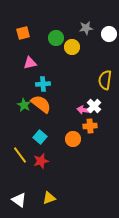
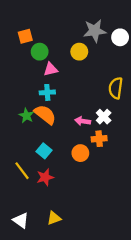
gray star: (86, 28) -> (95, 31), size x1.5
green circle: (56, 38) -> (40, 52), moved
pink triangle: (30, 63) -> (51, 69), moved
pink arrow: (84, 110) -> (83, 121), moved

